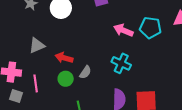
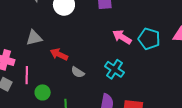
gray semicircle: (85, 72) -> (78, 72), turned 80
green circle: (66, 79) -> (43, 92), moved

